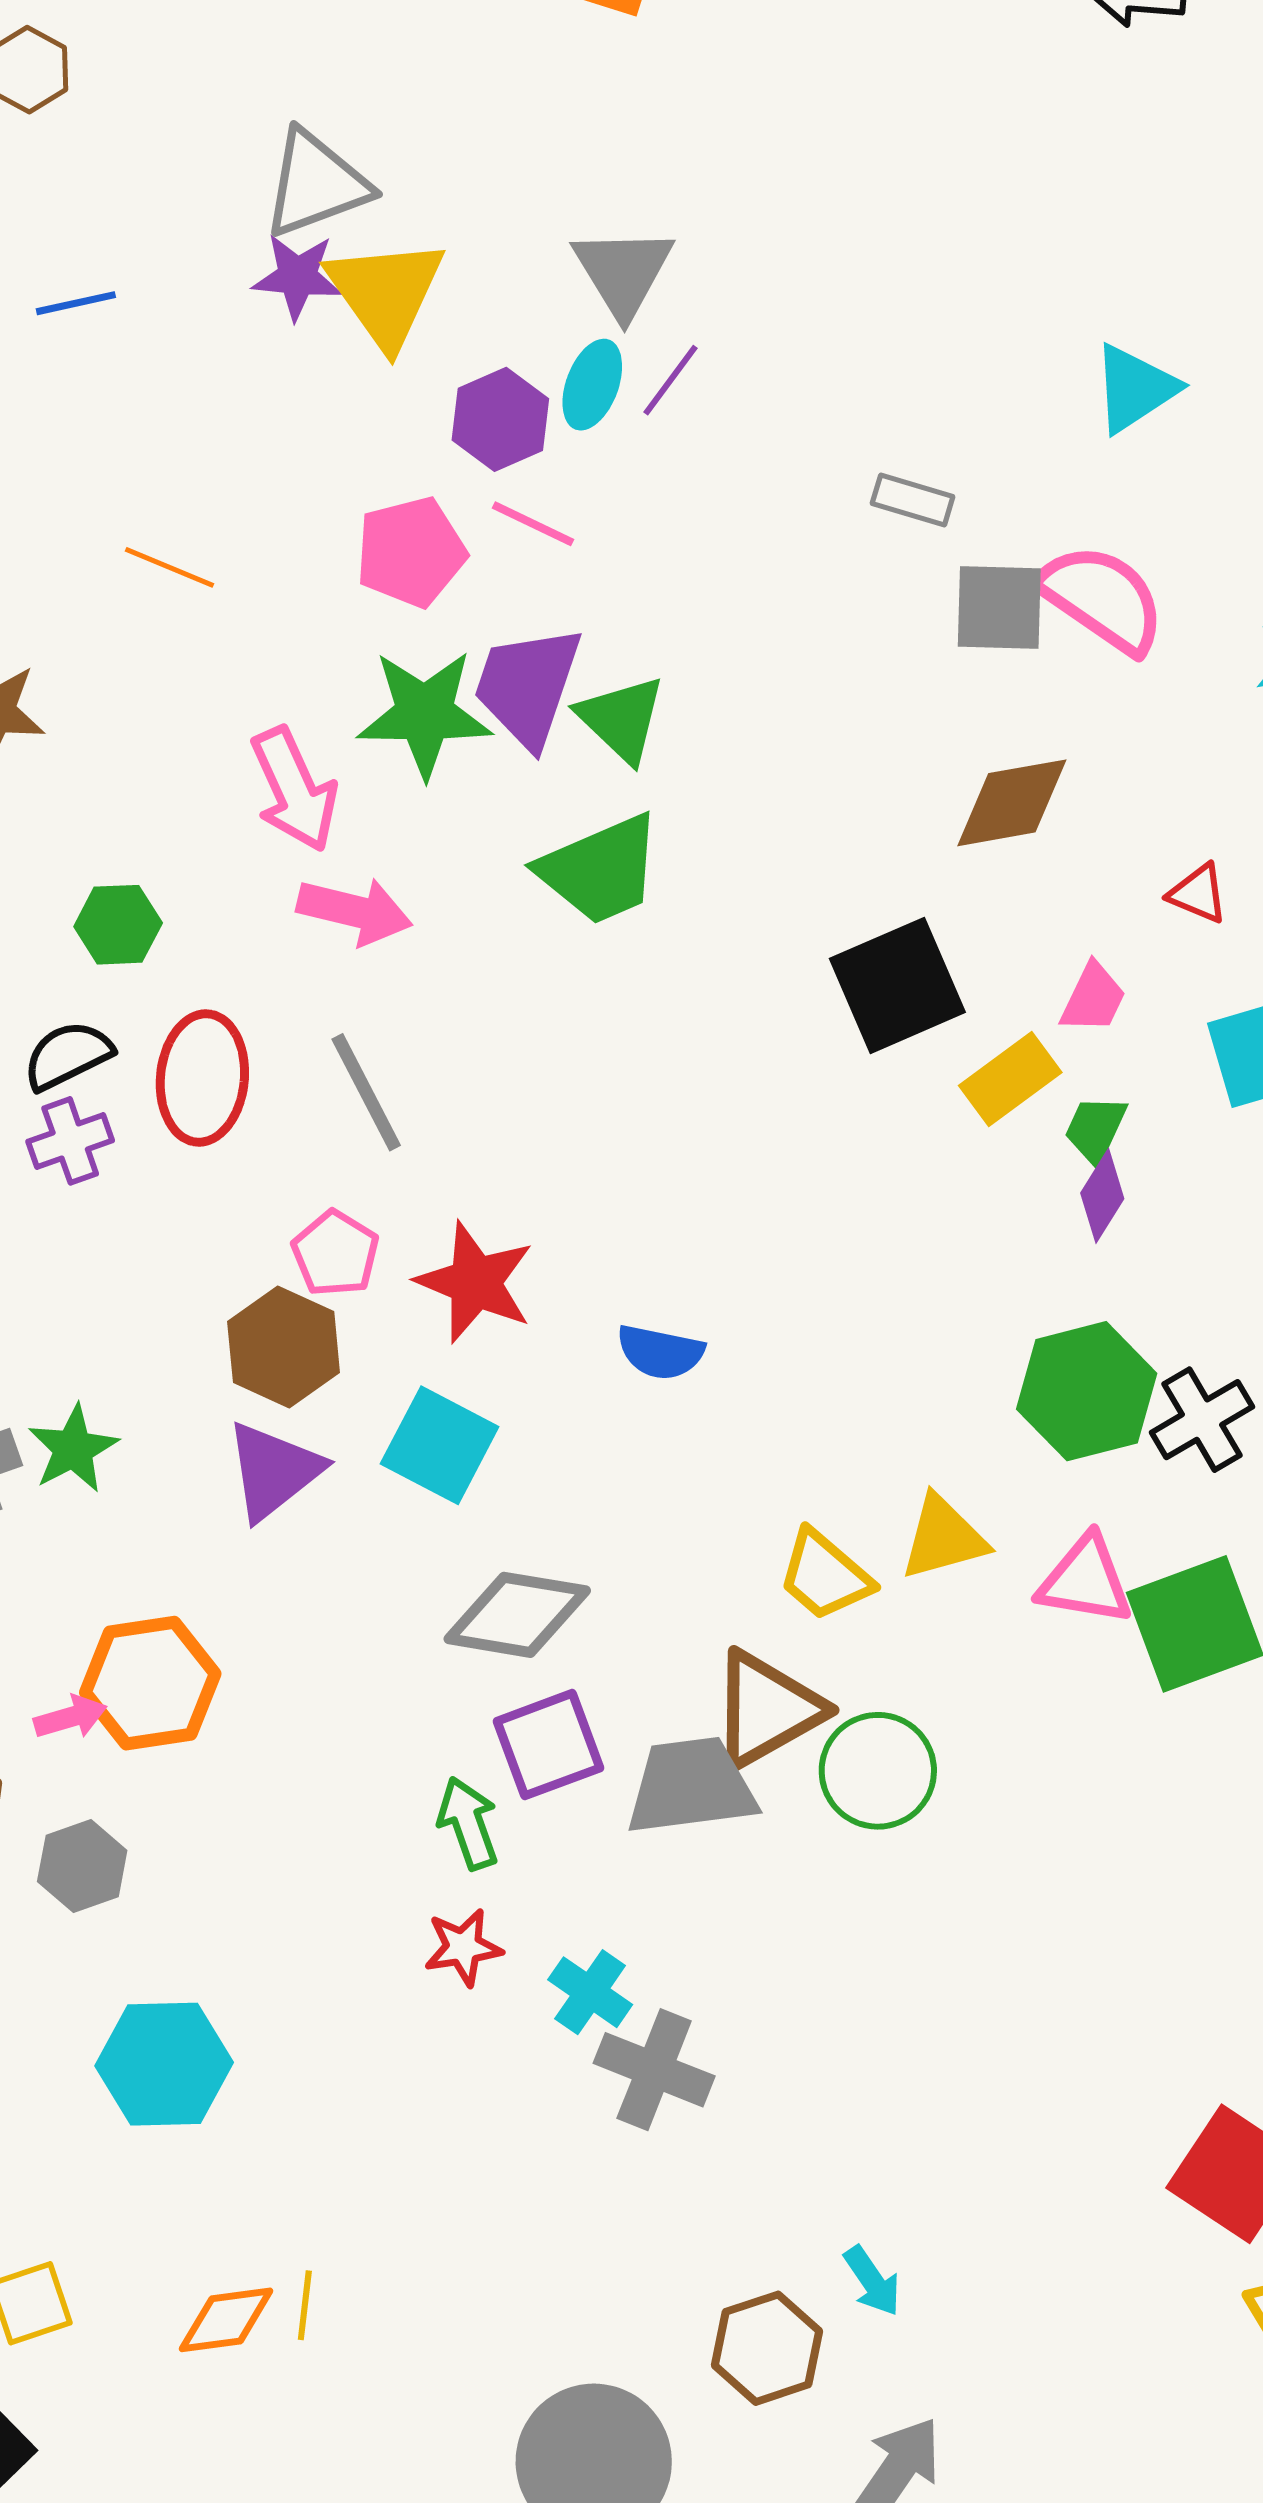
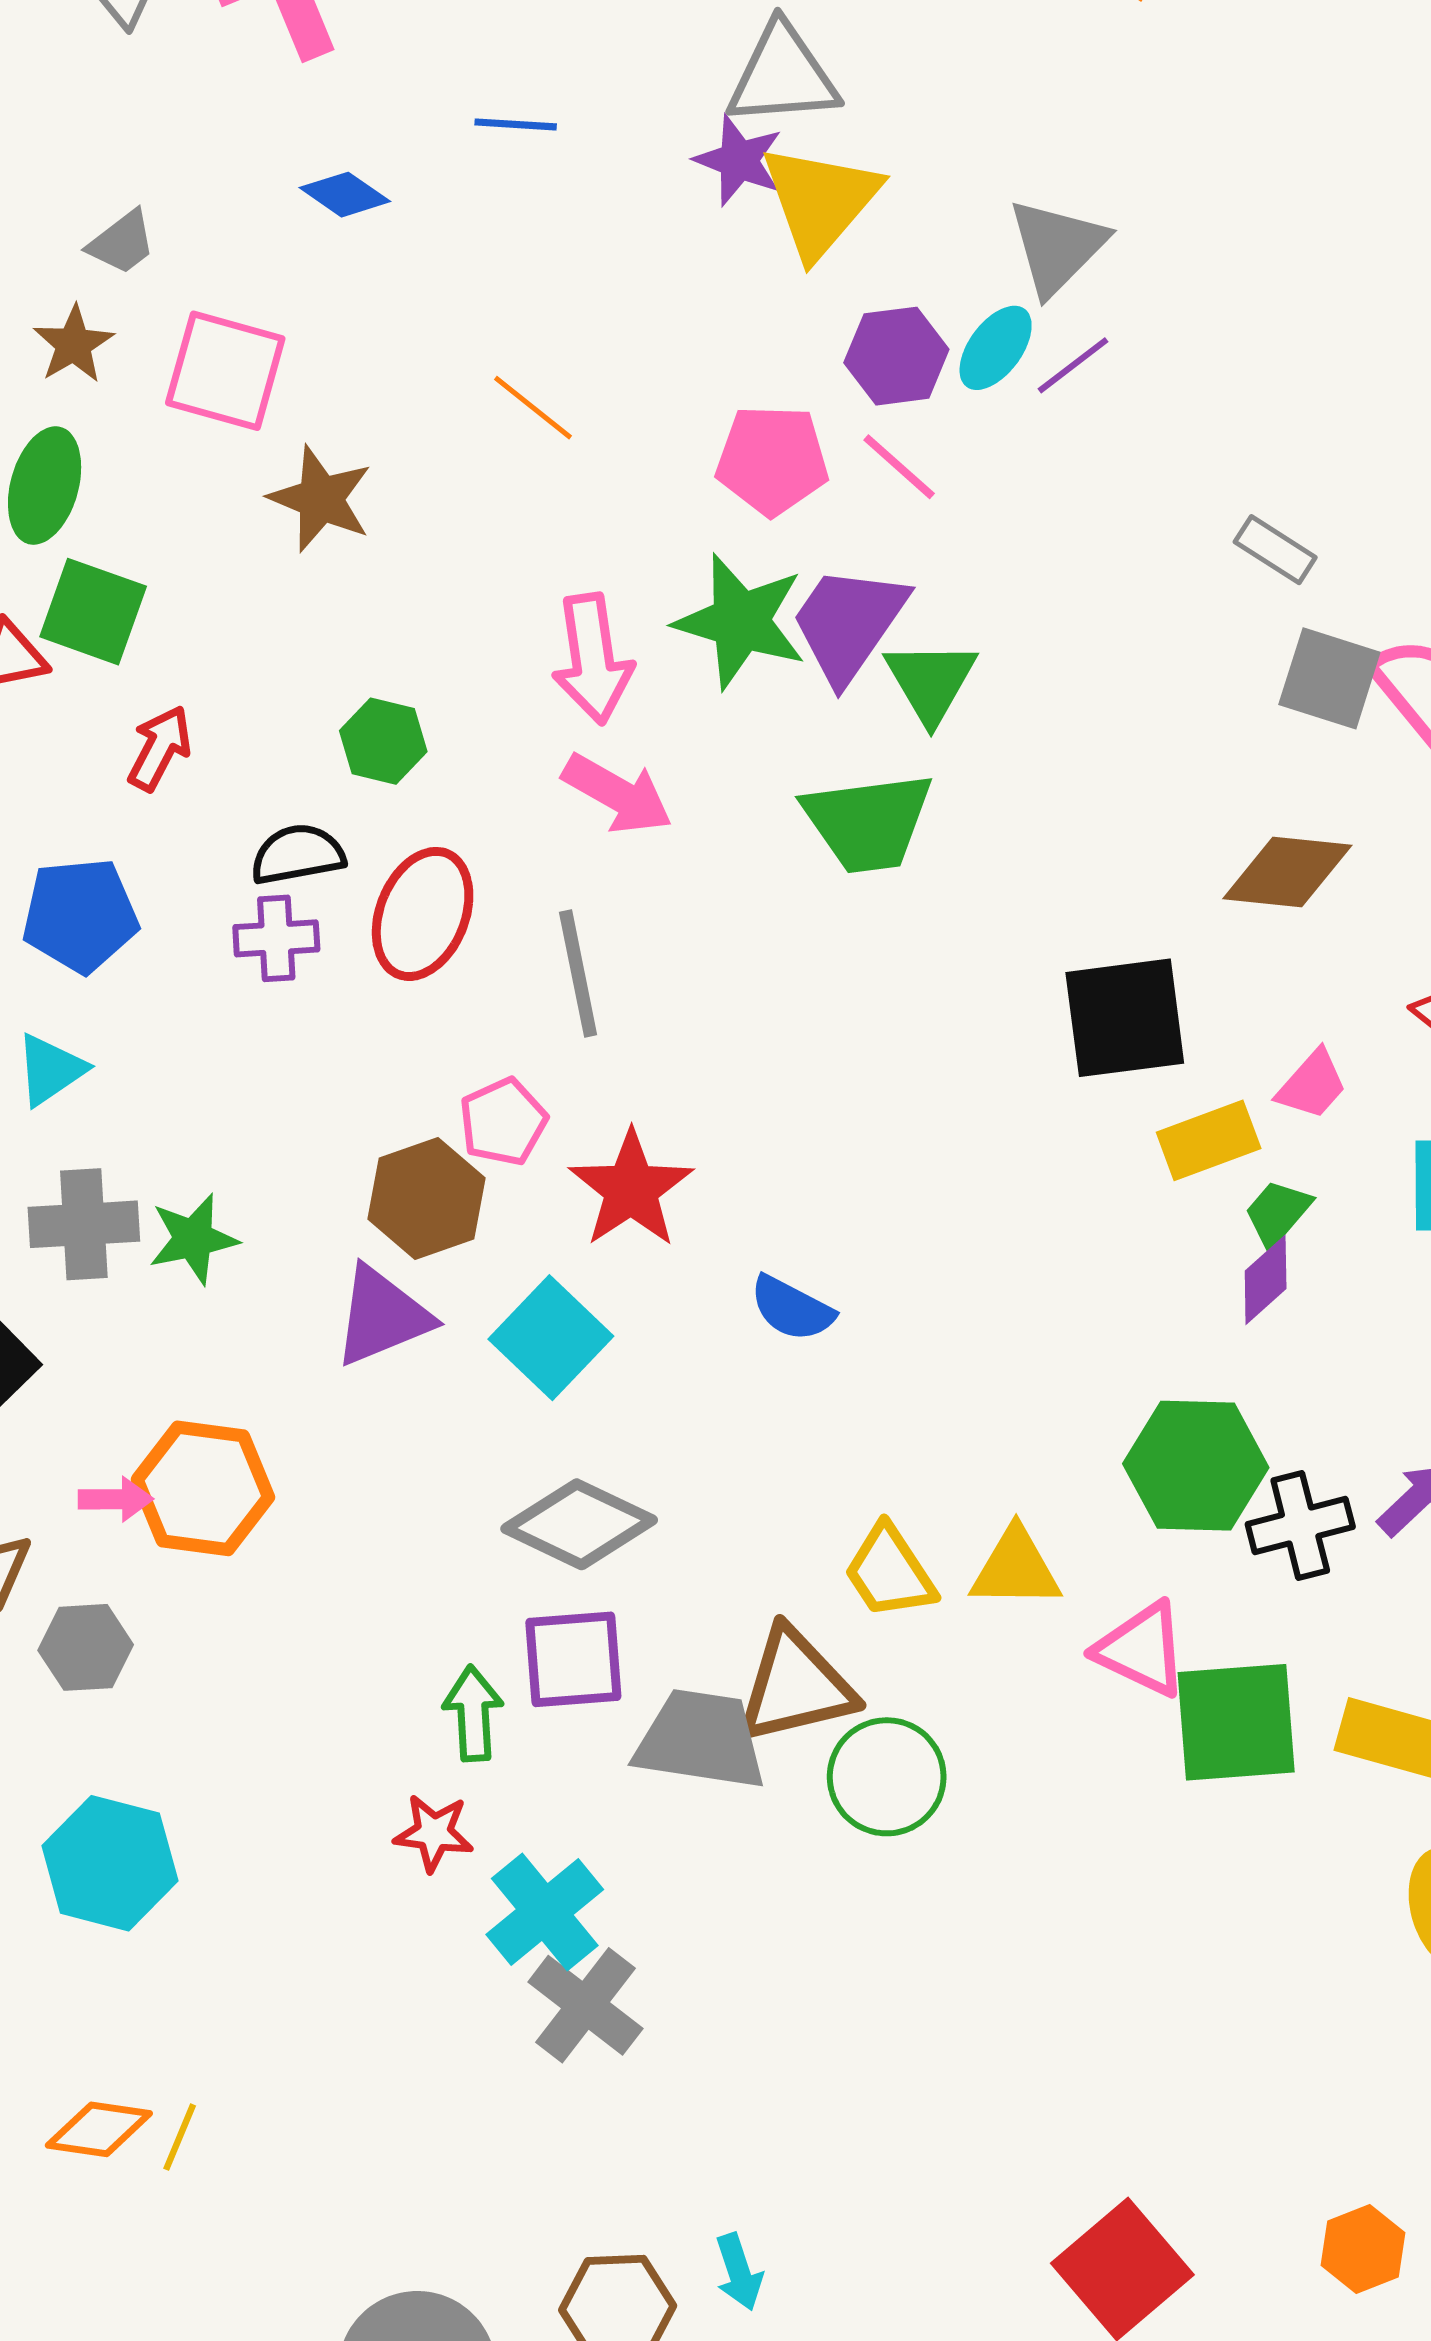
cyan cross: (590, 1992) -> (545, 1912), size x1.4

